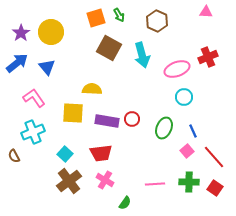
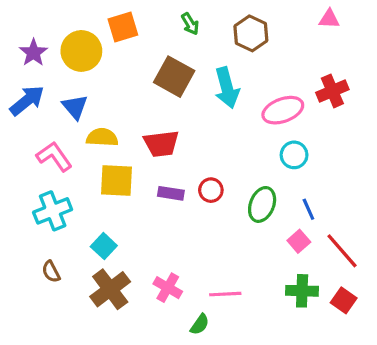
orange square: (96, 18) -> (123, 27), moved
yellow semicircle: (92, 89) -> (102, 137), moved
purple rectangle: (107, 121) -> (171, 193), size x0.7
red trapezoid: (101, 153) -> (161, 144), moved
brown semicircle: (14, 156) -> (51, 272), moved
pink line: (155, 184) -> (225, 294), moved

